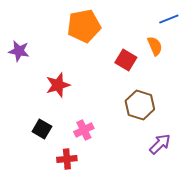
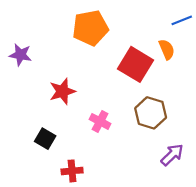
red square: (126, 60) -> (136, 64), size x1.5
pink cross: (84, 130) -> (100, 121), moved, turned -36

